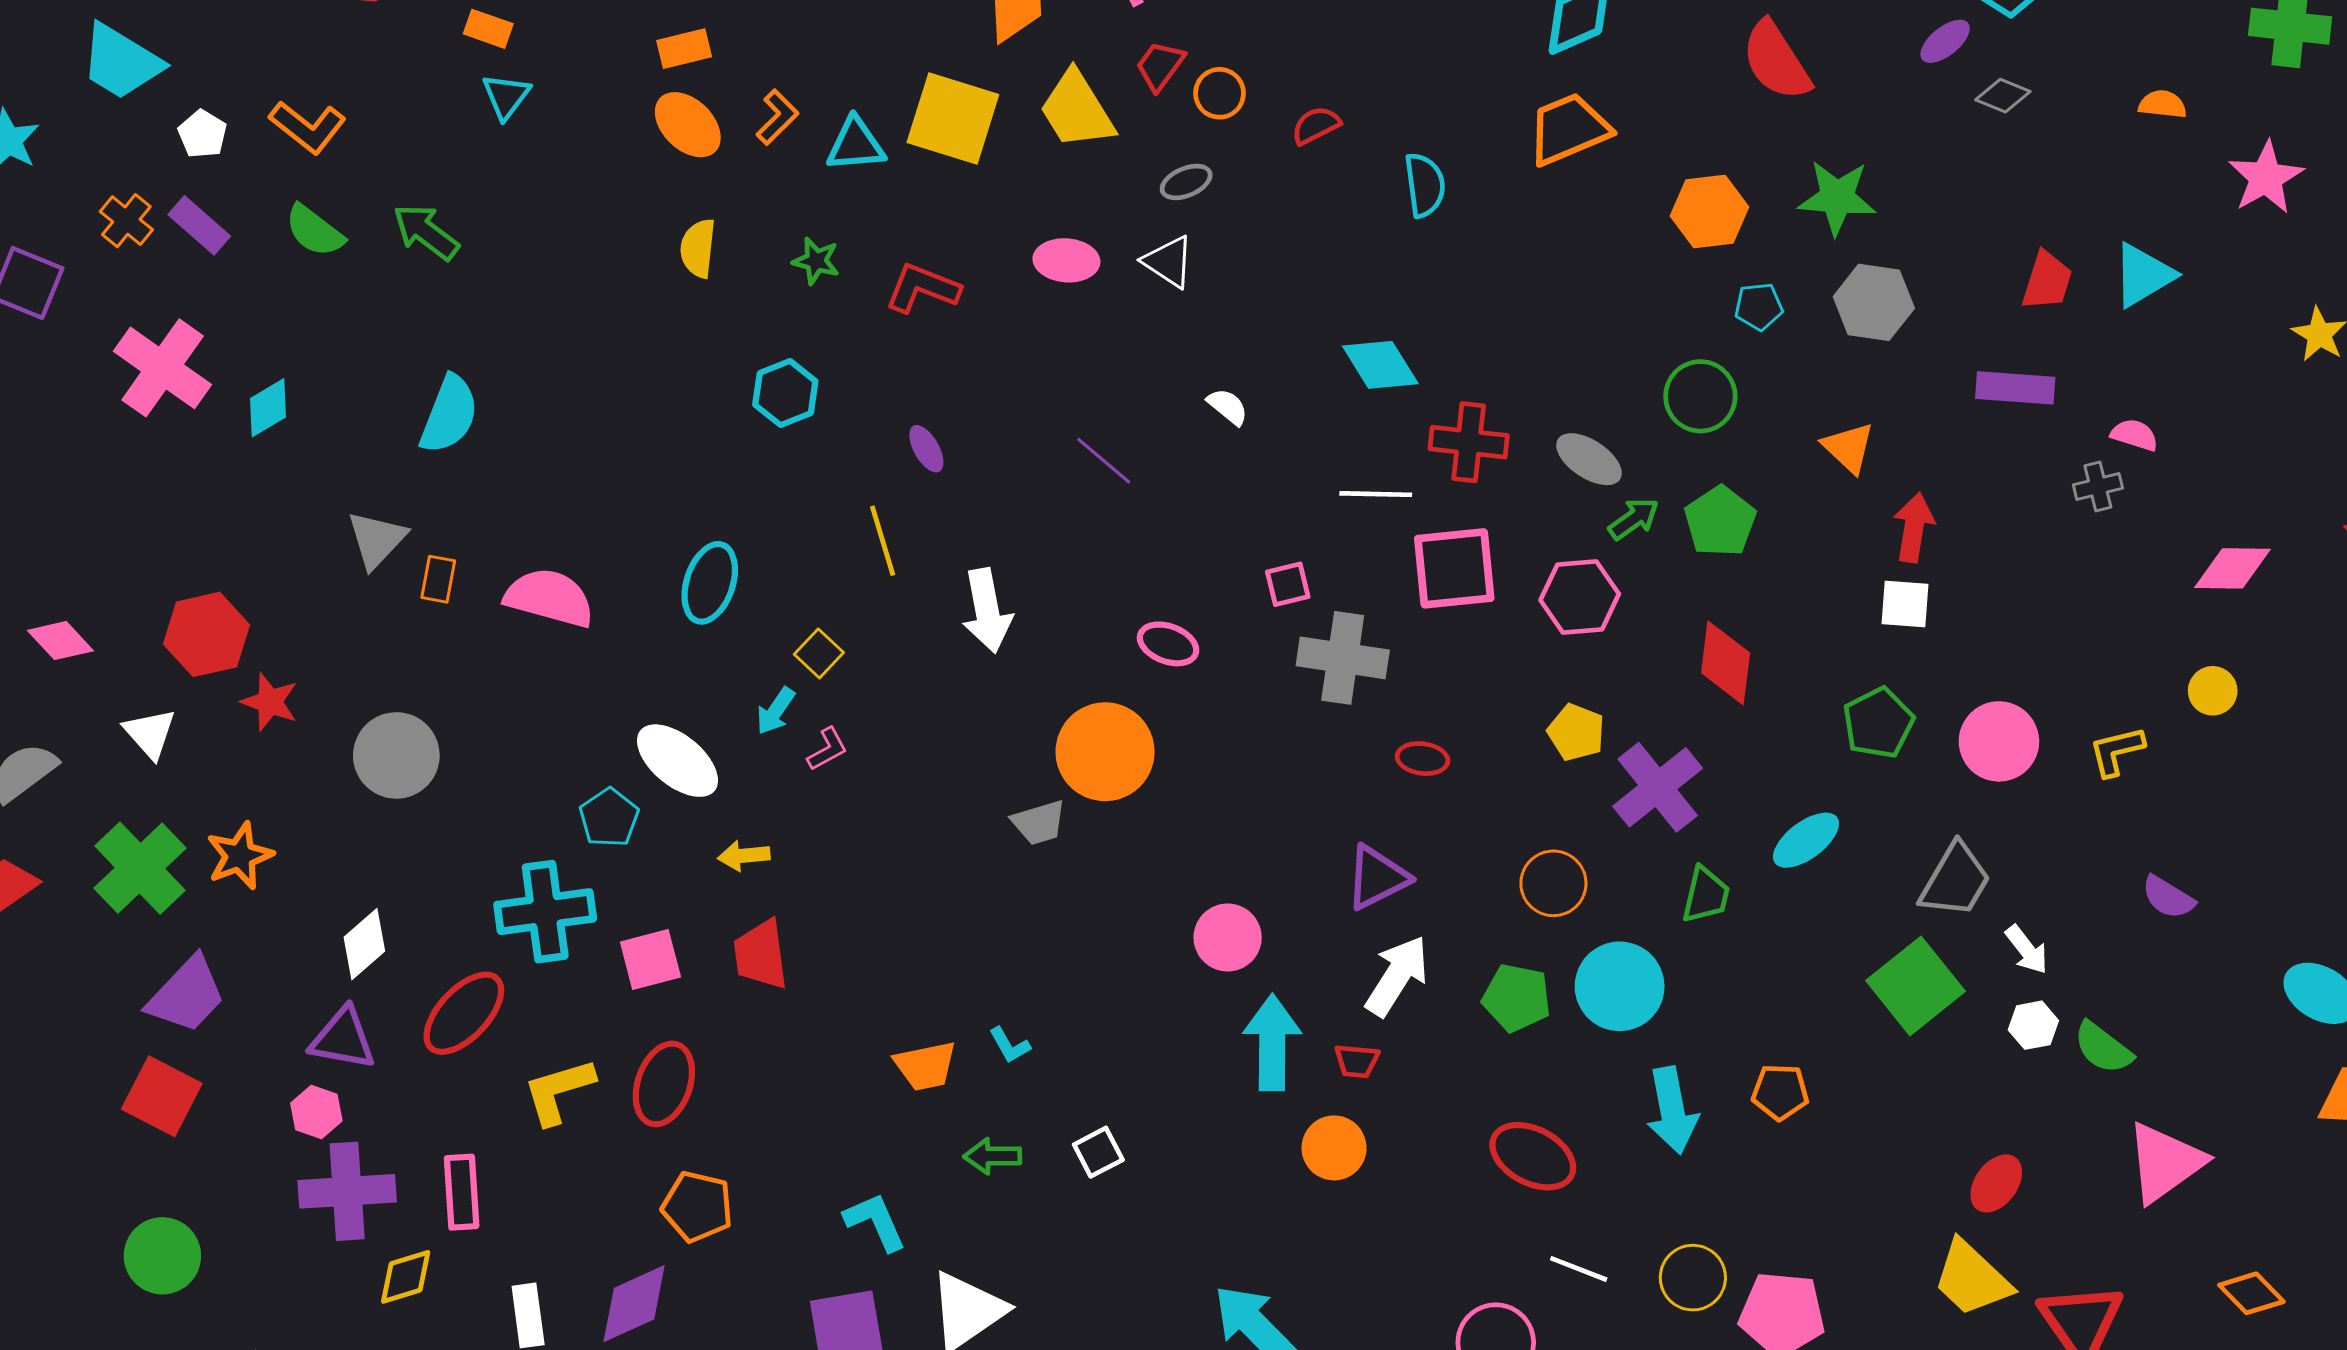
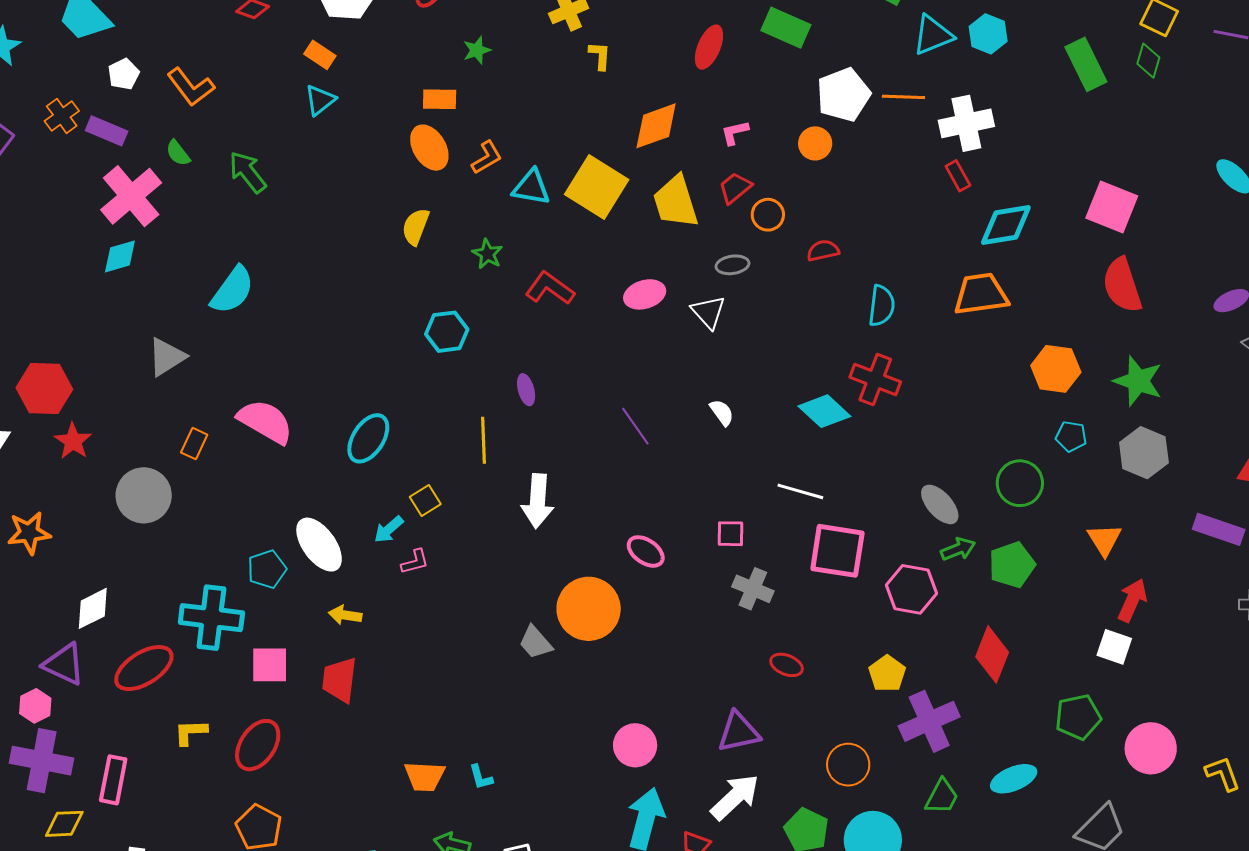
purple rectangle: (199, 225) -> (107, 131), turned -33
green semicircle: (314, 231) -> (178, 153), size x0.7
pink ellipse: (1066, 260) -> (645, 294), turned -36
cyan diamond: (1380, 365) -> (824, 411), turned -30
pink cross: (163, 368) -> (131, 196), moved
red cross: (1469, 442) -> (875, 379), moved
orange rectangle: (438, 579) -> (194, 444), moved
gray cross: (1343, 658) -> (753, 589), size x0.7
yellow L-shape: (2116, 751) -> (1223, 774), turned 69
gray trapezoid: (1039, 823) -> (535, 642), turned 51
yellow L-shape: (559, 1091) -> (191, 732), size x0.7

